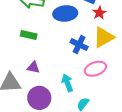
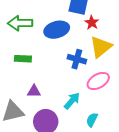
cyan arrow: (67, 83) -> (72, 101), turned 72

